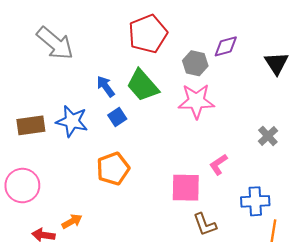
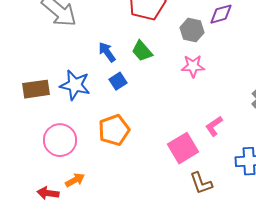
green trapezoid: (143, 85) -> (142, 51), size x0.7
pink star: (196, 101) -> (193, 66), size x0.7
pink circle: (22, 186) -> (60, 140), moved
pink square: (186, 188) -> (183, 148), turned -32

